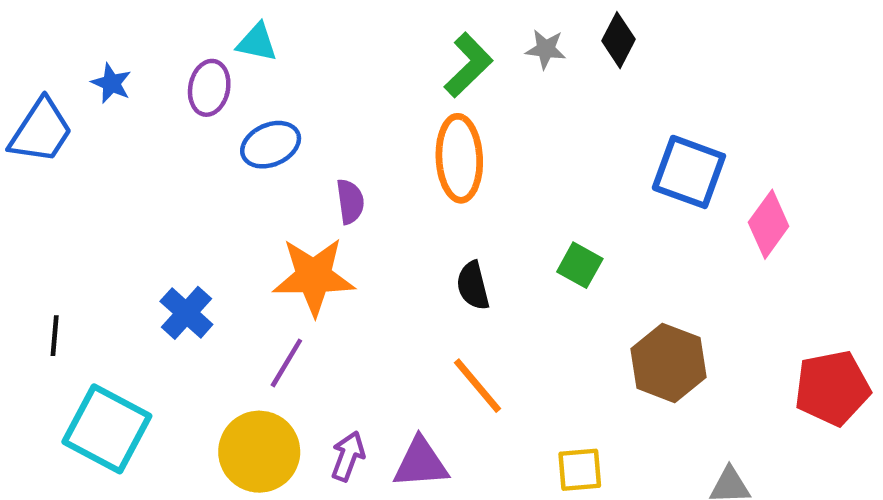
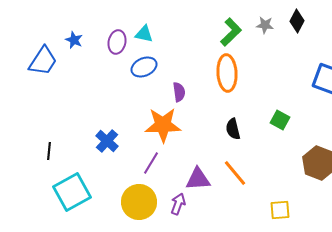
cyan triangle: (257, 42) -> (144, 34), moved
cyan square: (107, 429) -> (72, 192), turned 33
purple triangle: (421, 463) -> (198, 179), moved

